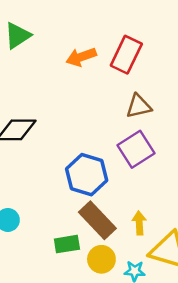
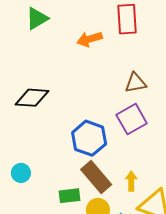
red rectangle: (126, 55) -> (127, 19), moved, turned -32

